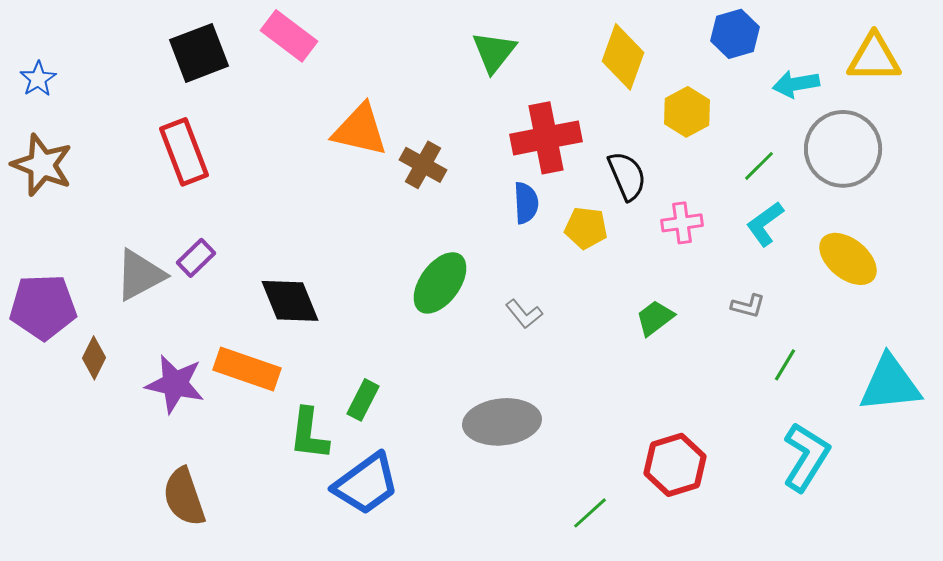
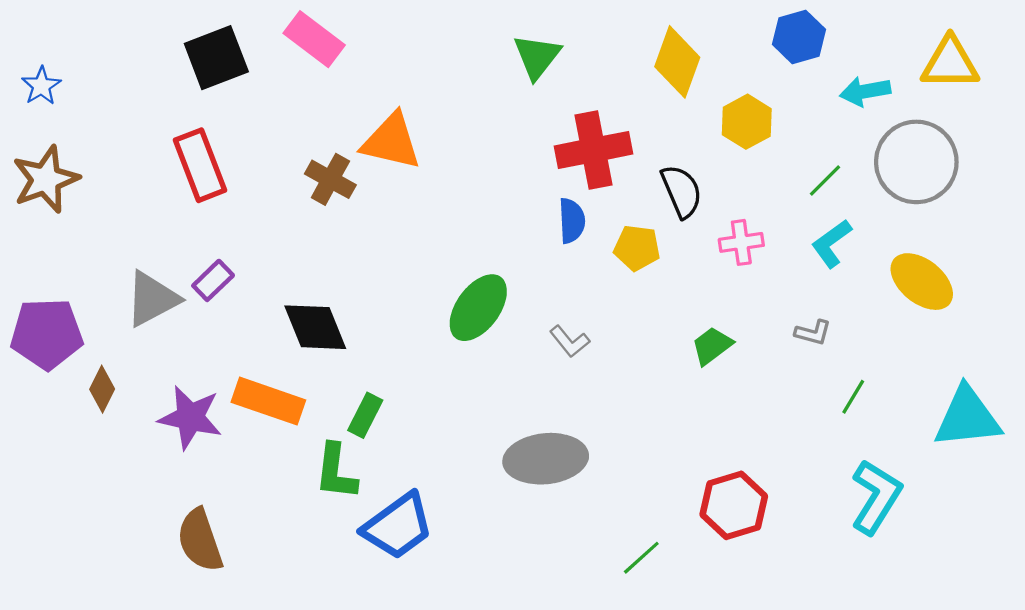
brown star: (42, 165) -> (46, 179), turned 30
brown cross: (423, 165) -> (330, 179), moved
green rectangle: (363, 400) -> (365, 415), moved

